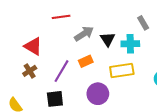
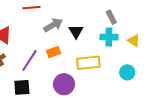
cyan cross: (130, 44) -> (109, 37), moved

